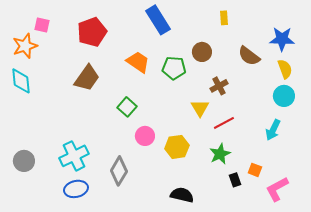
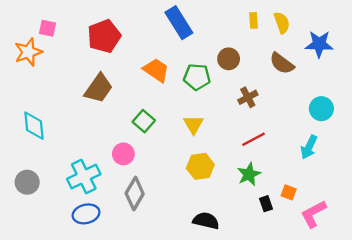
yellow semicircle: (285, 69) -> (282, 23), moved
cyan diamond: (21, 81) -> (34, 126), moved
yellow triangle: (200, 108) -> (194, 124), moved
pink circle: (145, 136) -> (123, 154), moved

